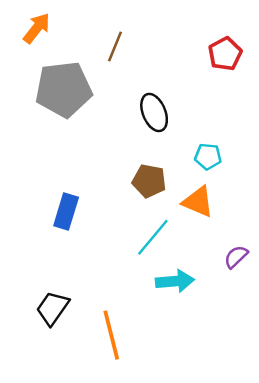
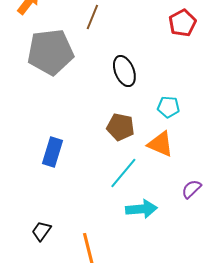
black trapezoid: (53, 308) -> (41, 231), size x0.7

